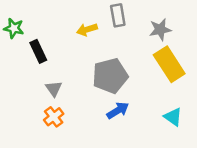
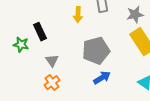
green star: (14, 28) -> (21, 45), moved
yellow arrow: (87, 30) -> (78, 15), turned -70

